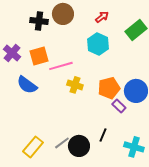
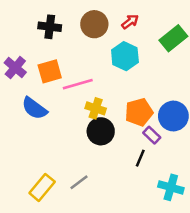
brown circle: (63, 14) -> (94, 24), moved
black line: (103, 135) -> (140, 158), moved
black circle: (79, 146) -> (101, 131), moved

